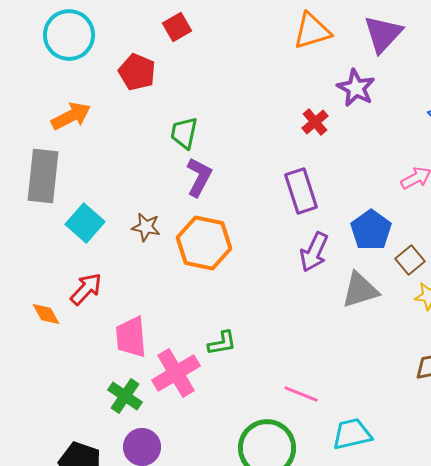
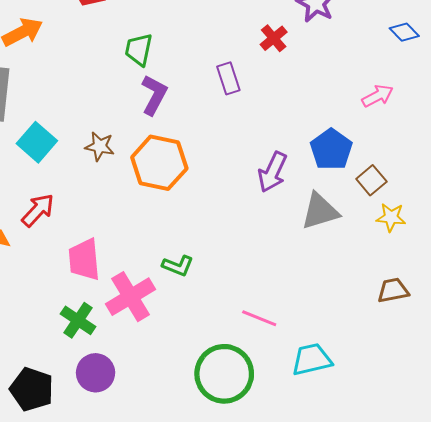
purple rectangle: (301, 191) -> (228, 78), moved, size x0.7
green L-shape: (222, 343) -> (178, 266), turned 32

